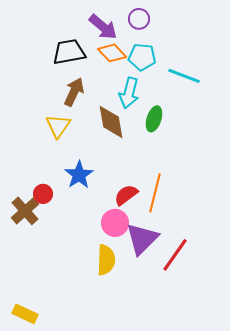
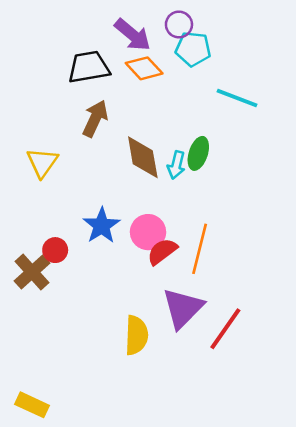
cyan pentagon: (142, 57) -> (193, 49), moved
cyan arrow: (129, 93) -> (176, 165), moved, size x0.7
yellow triangle: (58, 126) -> (42, 162), moved
pink circle: (115, 223) -> (148, 232), moved

